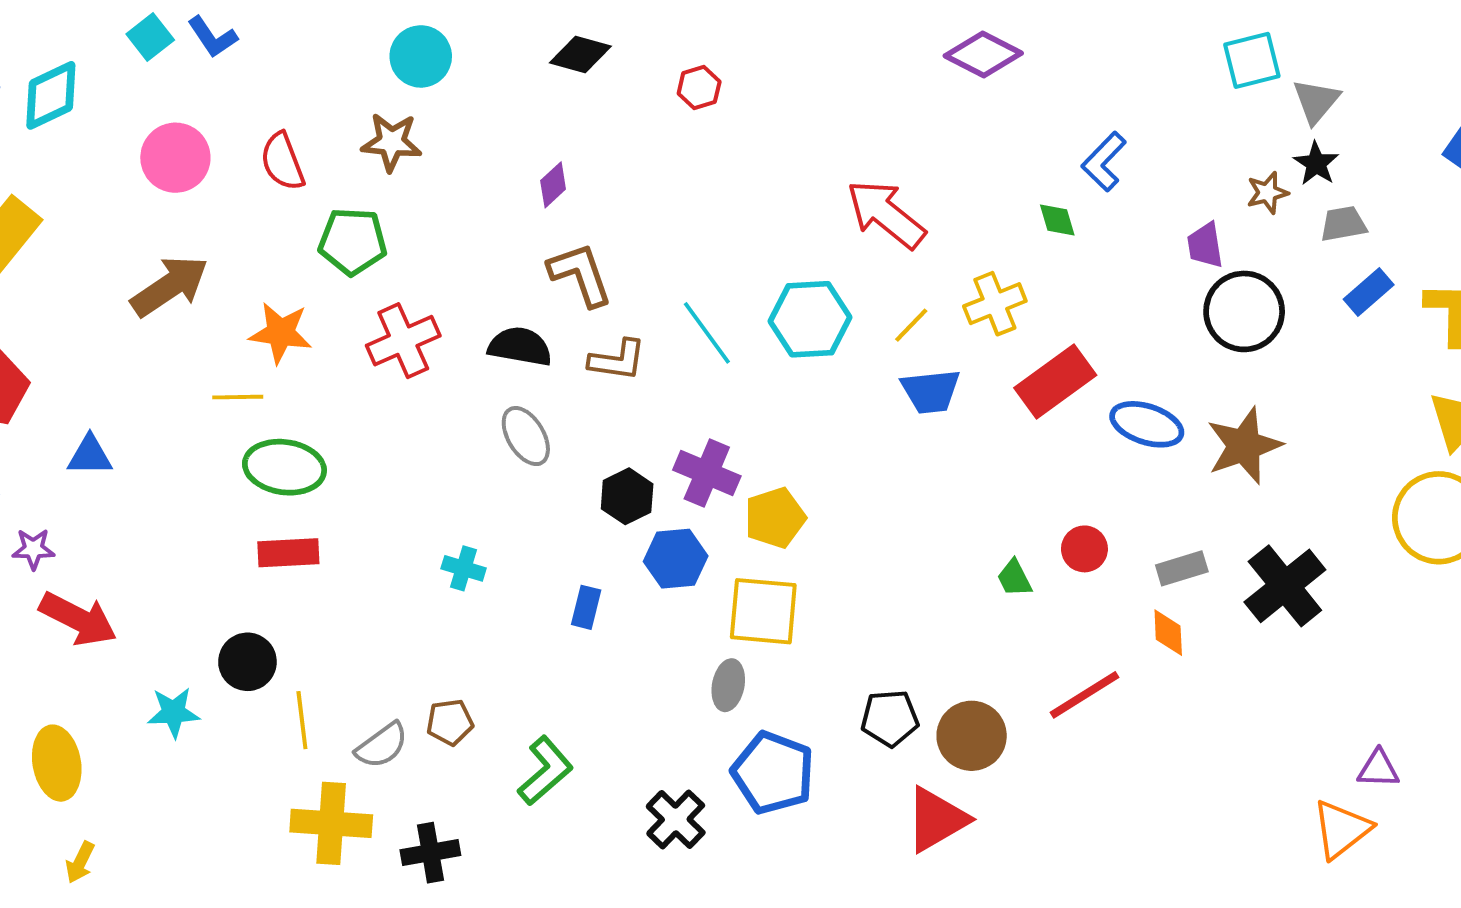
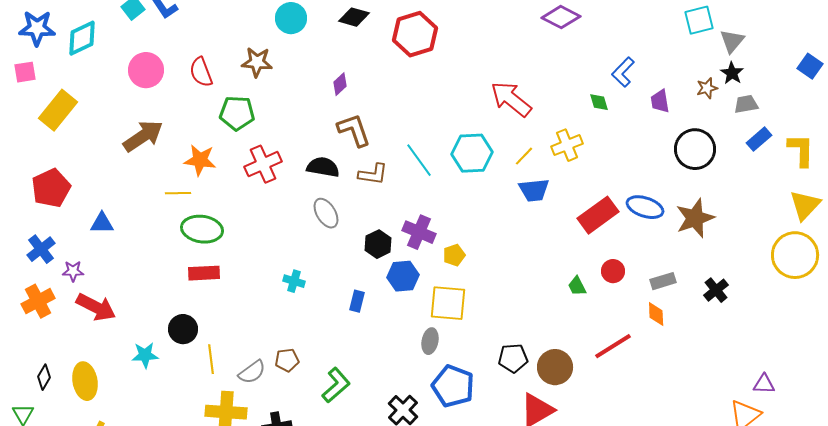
cyan circle: (421, 56) -> (291, 18), moved
red hexagon: (699, 88) -> (415, 34), size x2.0
purple trapezoid: (1205, 245) -> (660, 101), moved
red rectangle: (1055, 382) -> (598, 215), moved
yellow pentagon: (775, 518) -> (454, 255), size x0.7
black cross: (1285, 586) -> (716, 290), size x0.6

